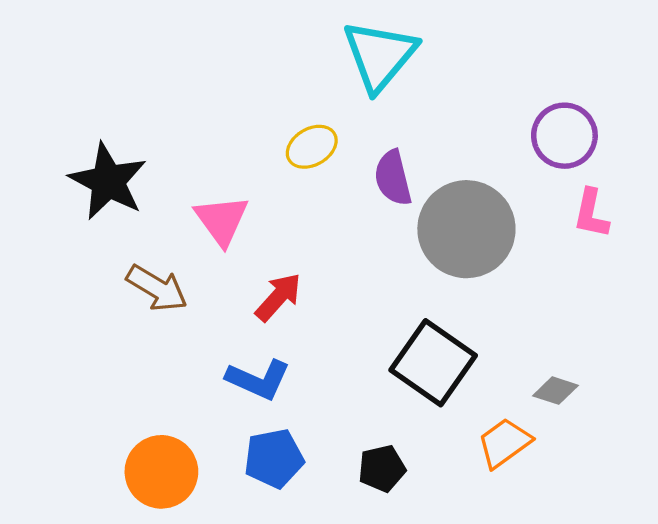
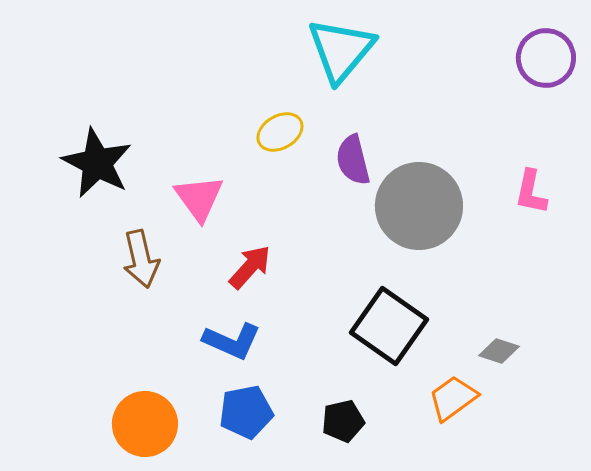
purple circle: (564, 136) -> (546, 58), moved
brown arrow: (157, 288) -> (141, 259), turned 46

